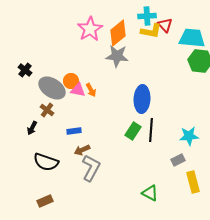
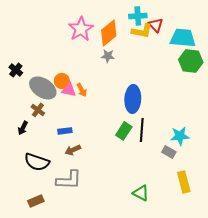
gray star: (117, 56) -> (108, 56), size x0.6
gray rectangle: (178, 160) -> (169, 152), moved, turned 56
gray L-shape: (91, 168) -> (69, 180), moved, turned 64

